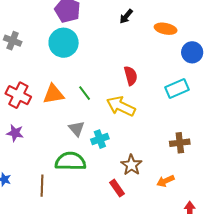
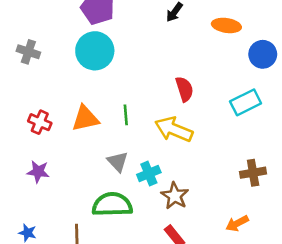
green line: (85, 93) -> (126, 115), turned 35
red cross: (18, 95) -> (40, 122), size x0.7
brown star: (131, 165) -> (175, 196), moved

